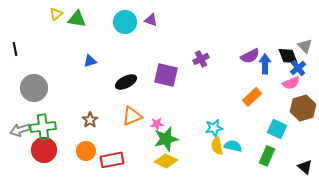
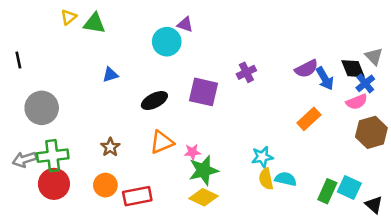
cyan circle: (125, 22) -> (167, 42), moved
blue arrow: (265, 64) -> (325, 78), turned 150
cyan square: (277, 129) -> (349, 188), moved

